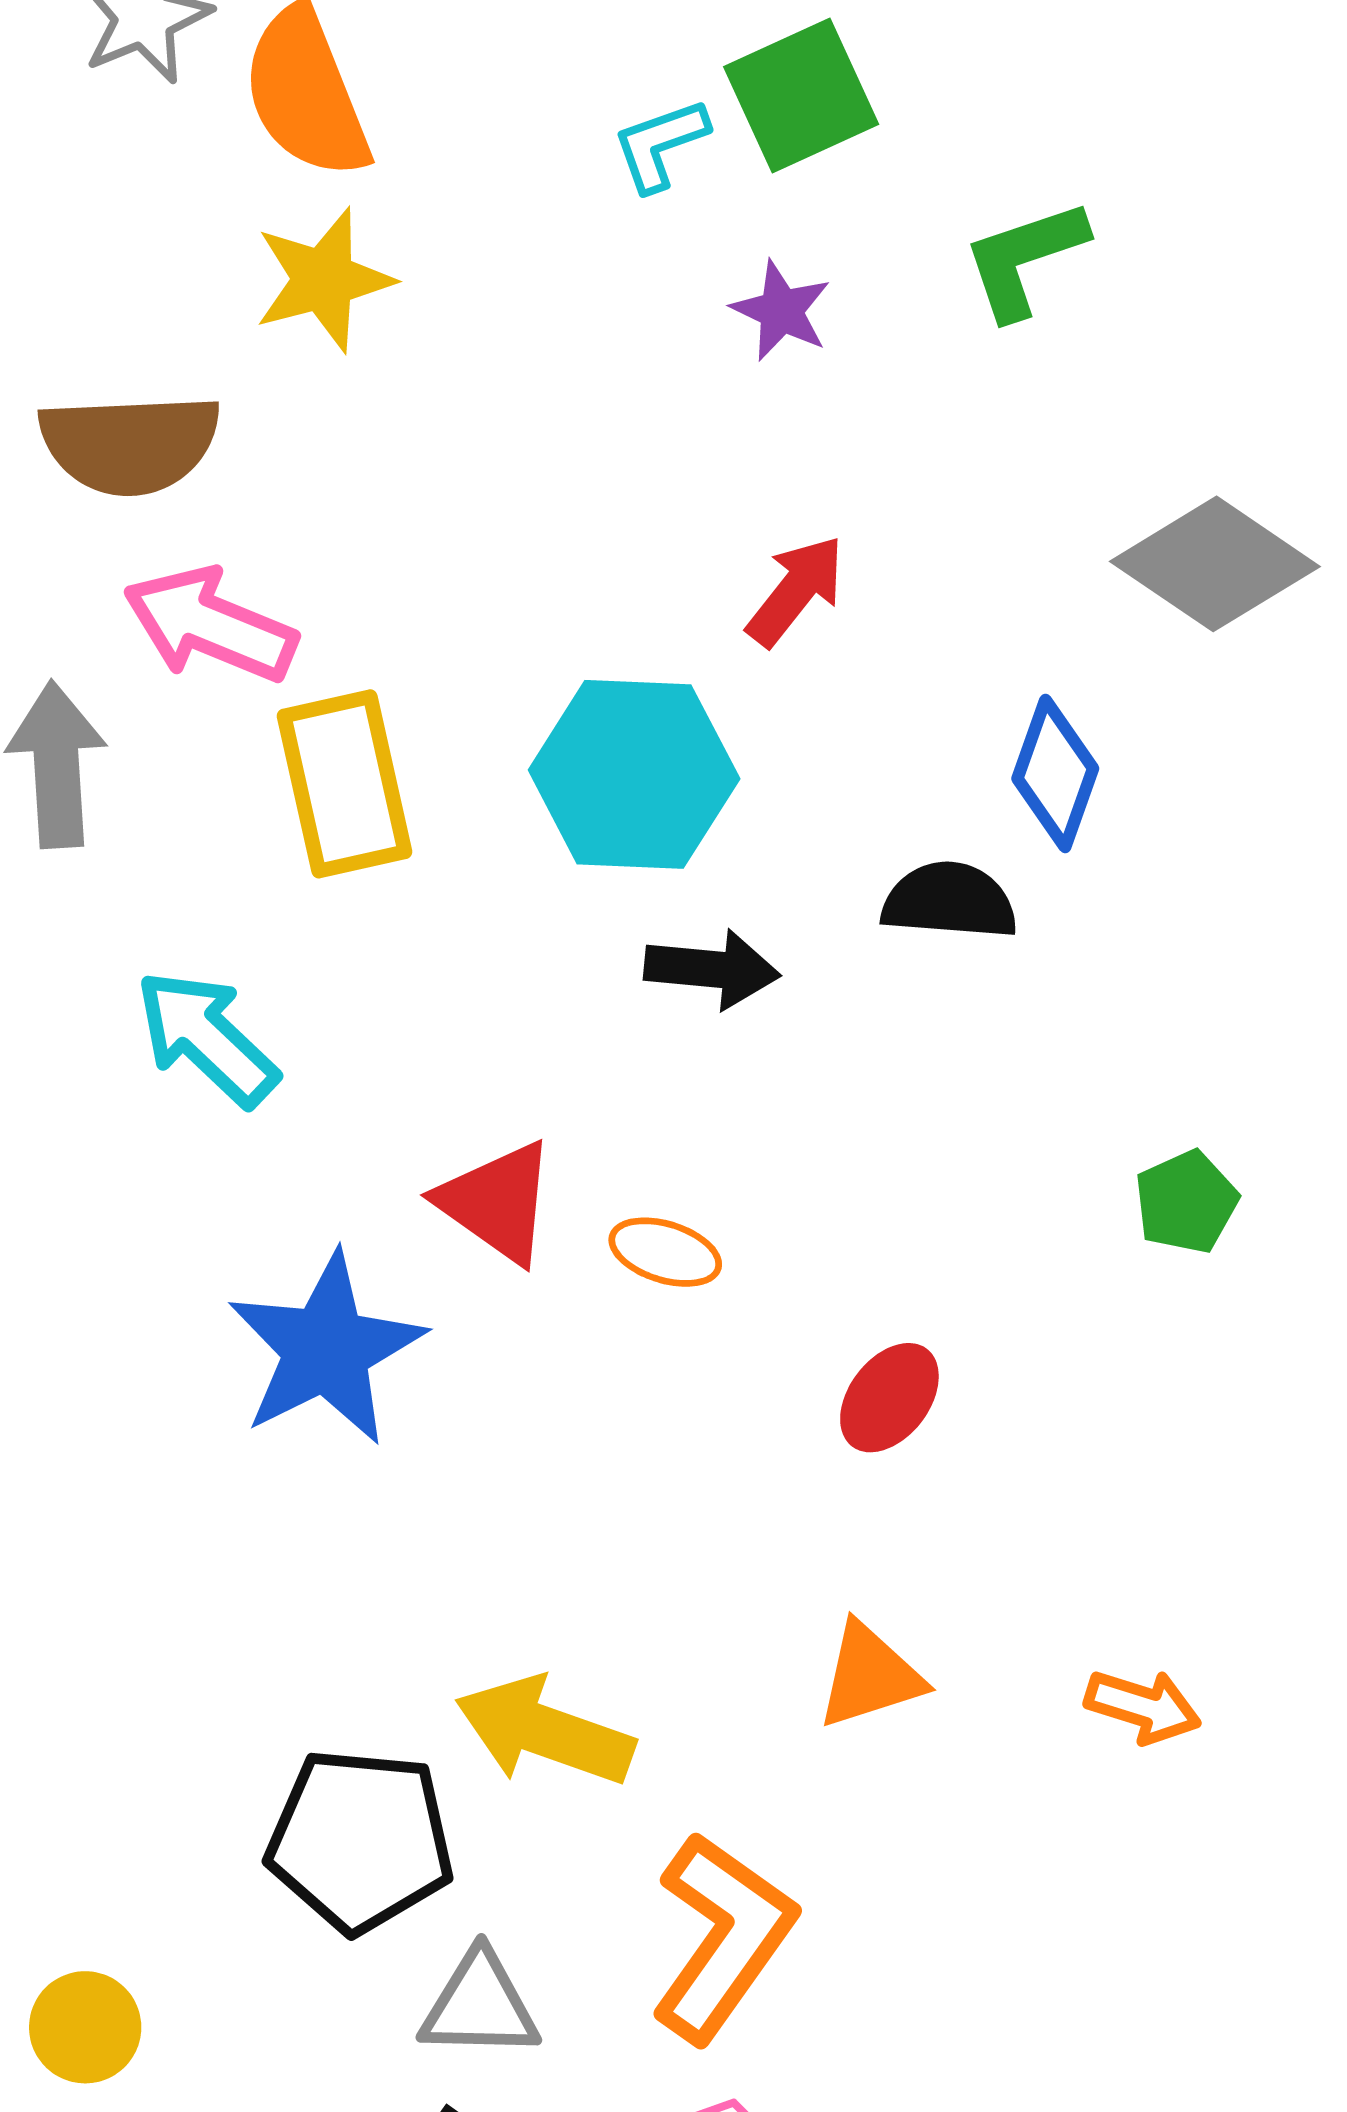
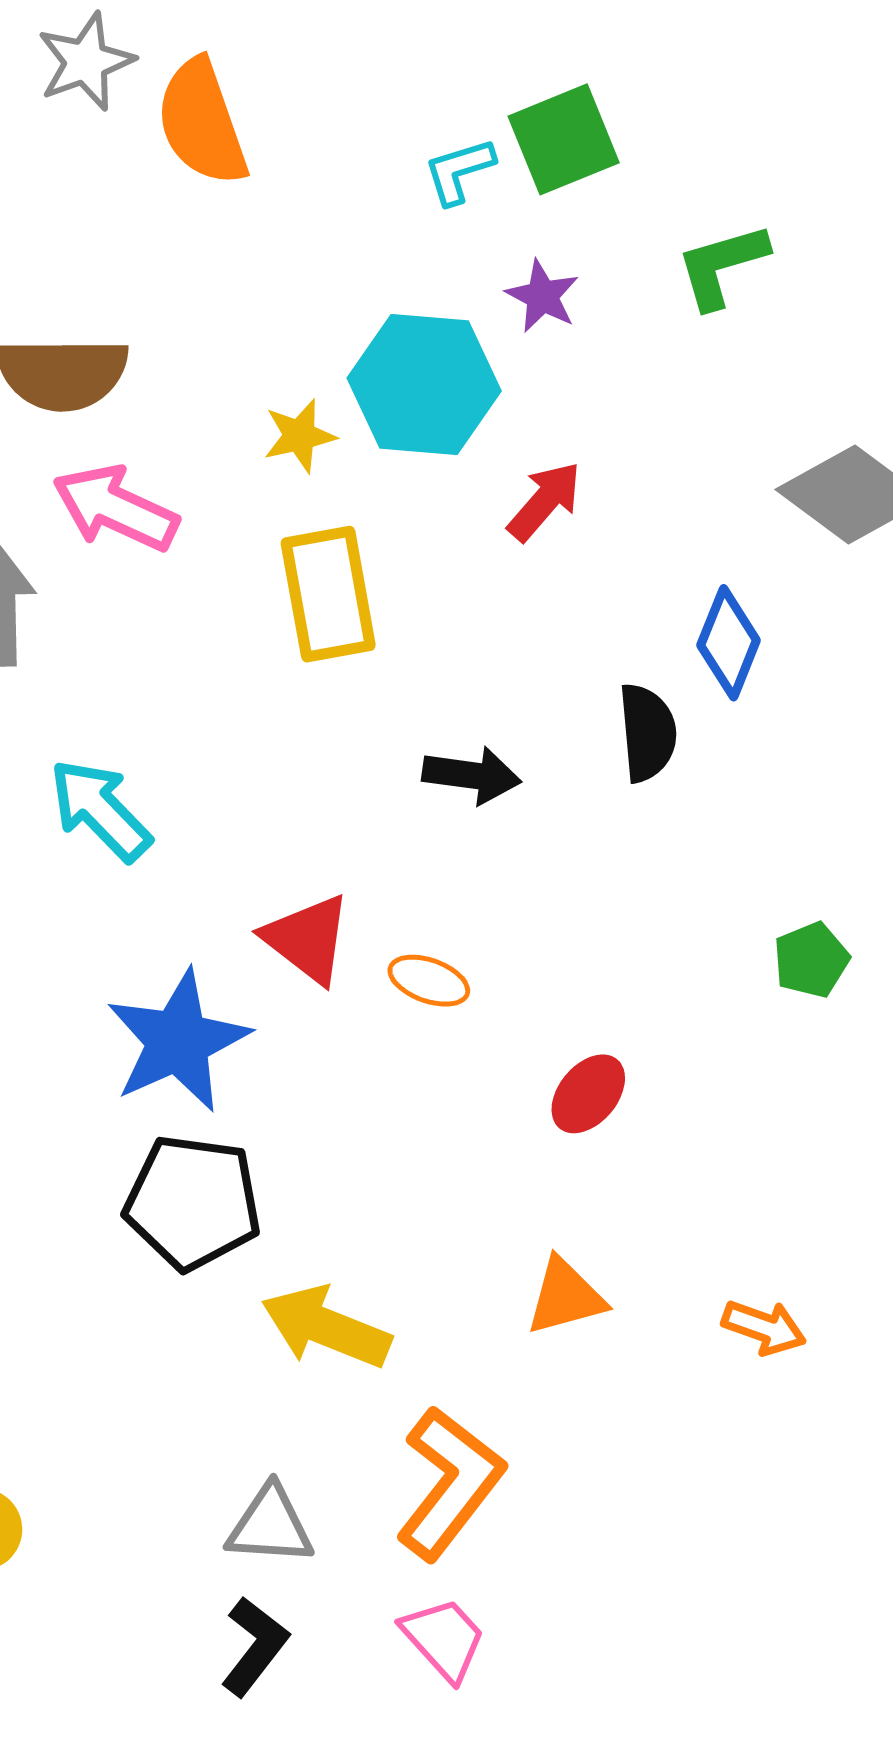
yellow star: (324, 280) -> (299, 436), moved, size x0.7
cyan hexagon: (634, 774) -> (424, 384), moved
yellow rectangle: (344, 784) -> (328, 594), moved
black semicircle: (949, 901) -> (647, 733), turned 78
black pentagon: (360, 1840) -> (193, 1202), moved

